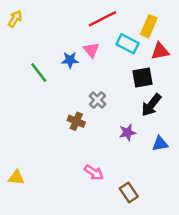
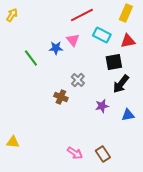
yellow rectangle: (149, 26) -> (126, 13), moved
pink arrow: (94, 172) -> (75, 153), moved

